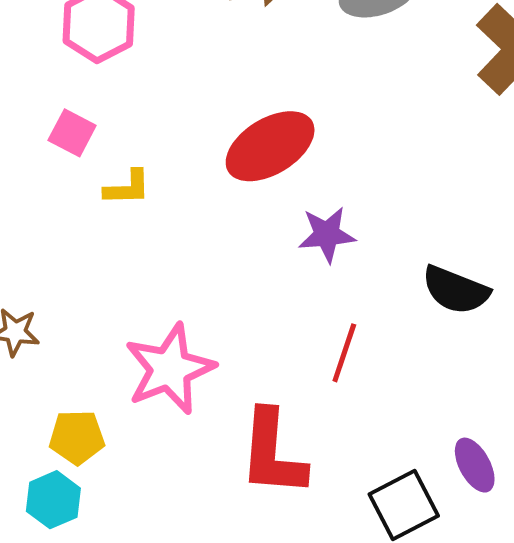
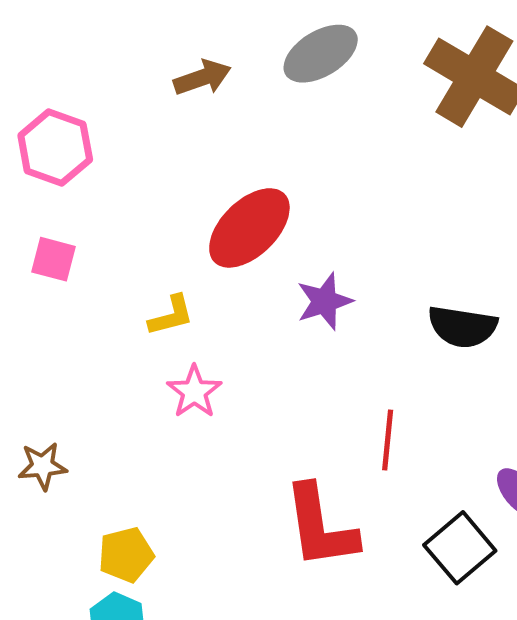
yellow L-shape: (127, 188) -> (171, 316), moved
red line: (344, 353) -> (388, 440), moved
pink star: (170, 369) -> (194, 392), moved, size x0.6

